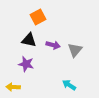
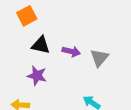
orange square: (38, 17) -> (27, 16), moved

